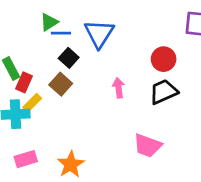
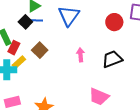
blue line: (61, 33) -> (36, 20), moved
black square: (69, 58) -> (25, 22), moved
red circle: (164, 59) -> (114, 22), moved

